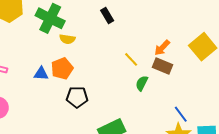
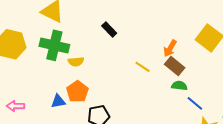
brown rectangle: (162, 66) -> (175, 66), turned 30
green semicircle: (142, 83) -> (179, 86), moved, turned 84
blue line: (181, 114) -> (195, 103), moved

